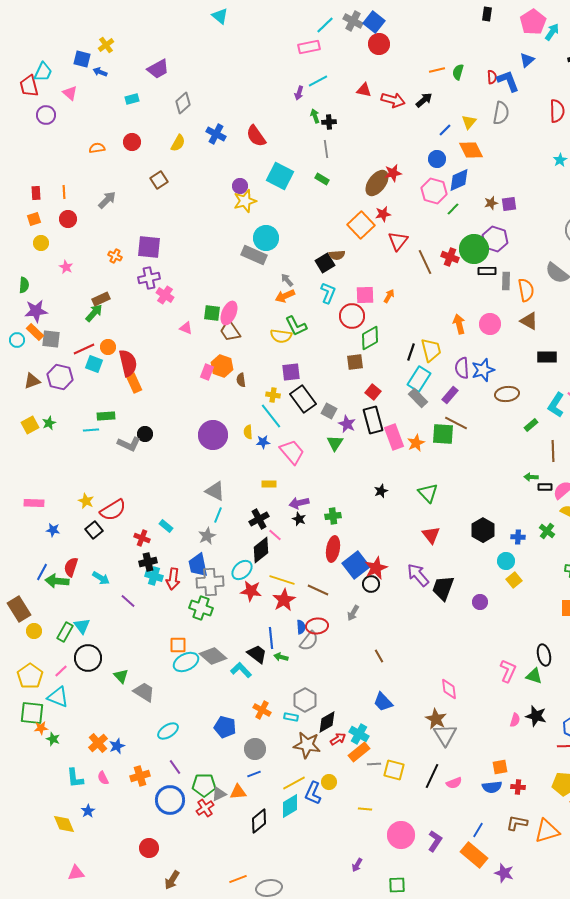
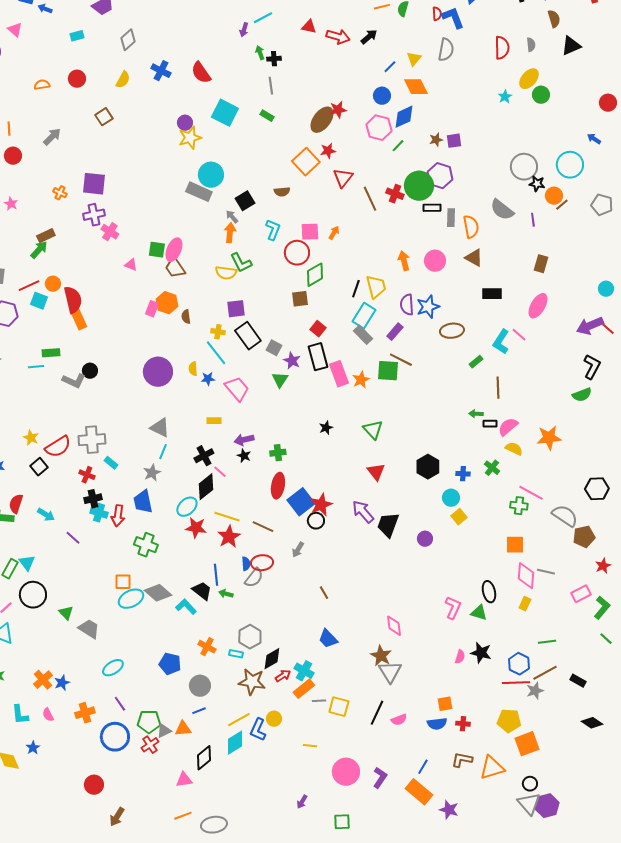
black square: (325, 263) -> (245, 201), moved
orange arrow: (285, 296) -> (230, 233), turned 120
gray cross: (210, 582) -> (92, 440), moved
pink triangle: (76, 873) -> (184, 780), moved

